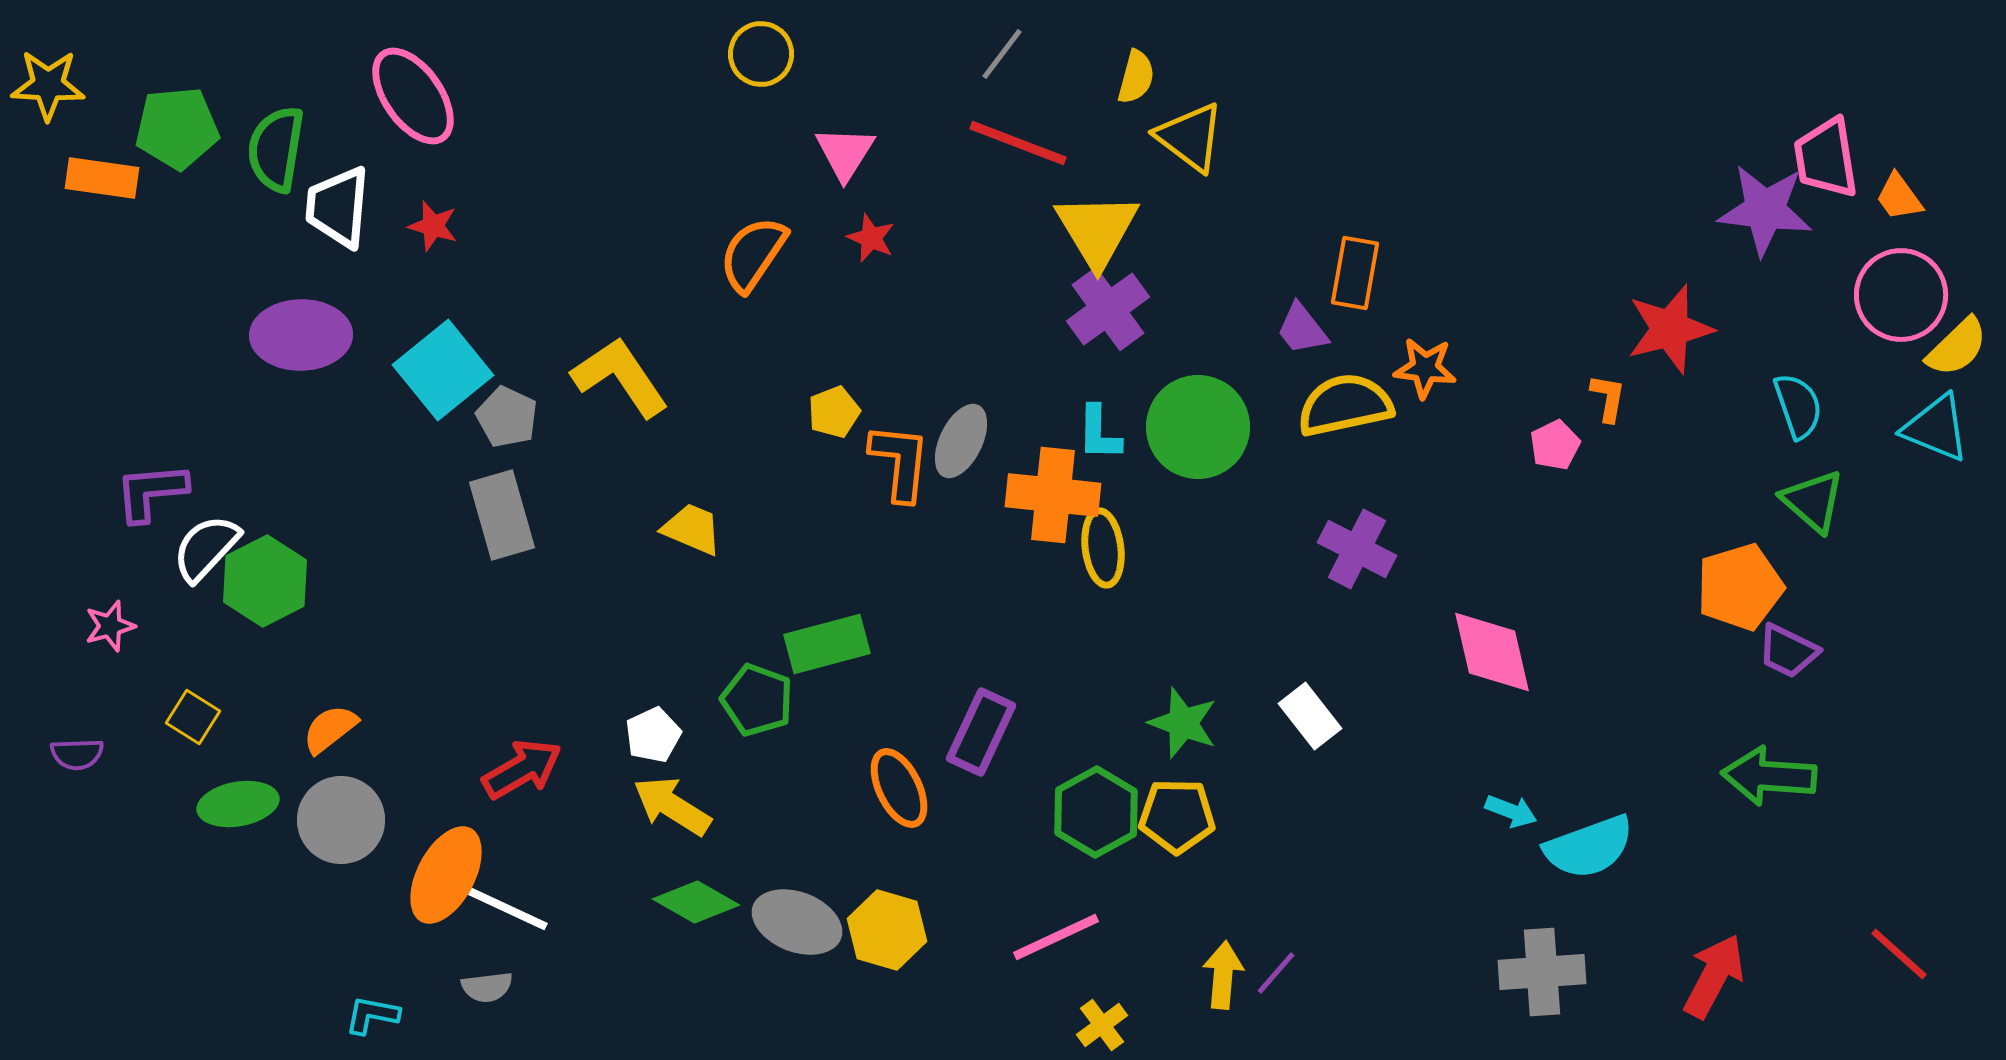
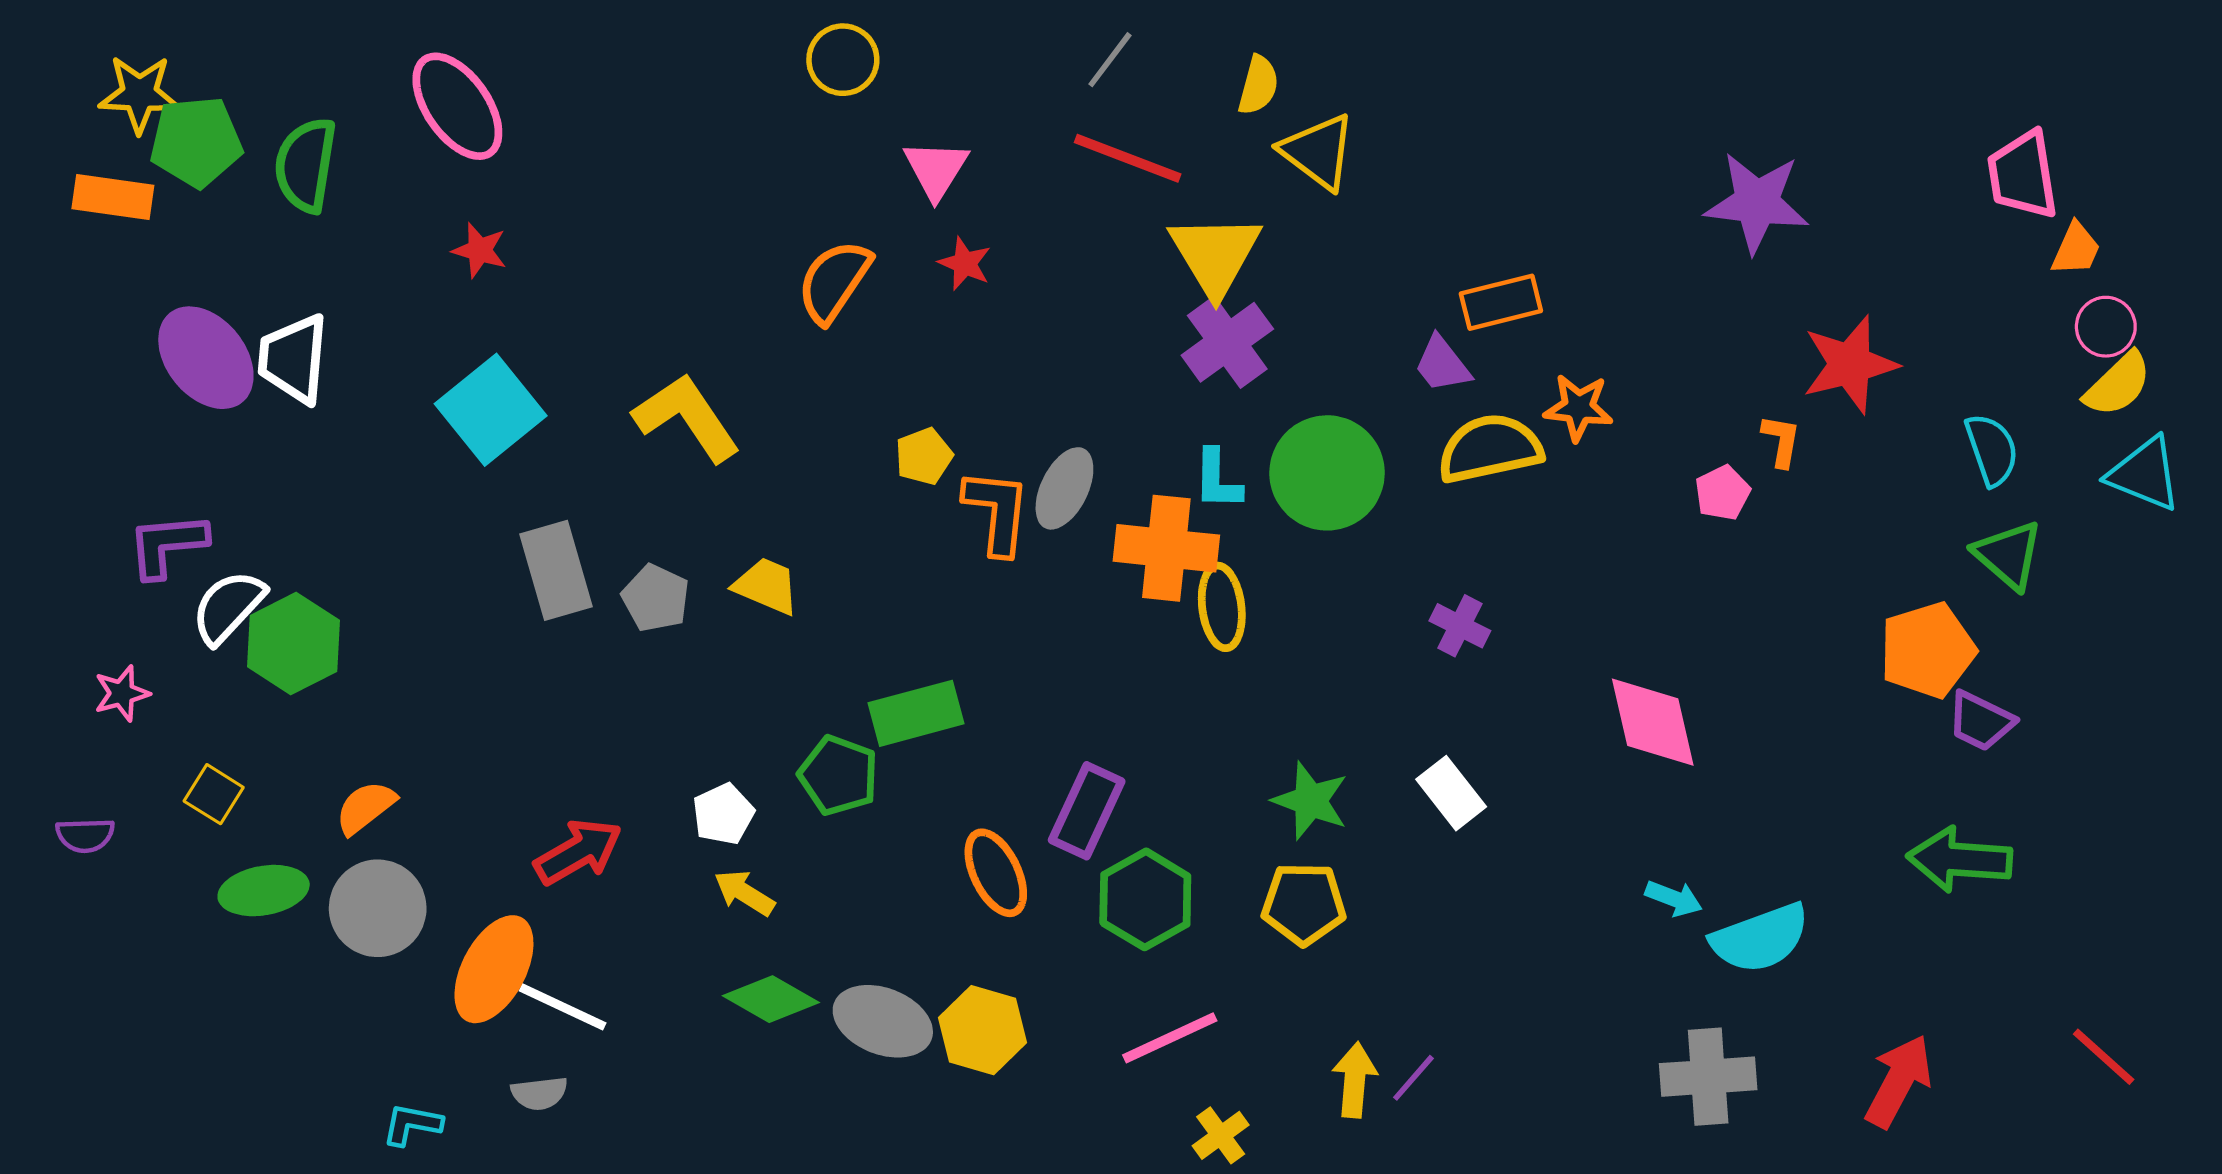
yellow star: (48, 85) -> (139, 94), moved
orange trapezoid: (1899, 197) -> (2076, 249), moved, turned -120
white trapezoid: (338, 207) -> (293, 359), moved
purple star: (1765, 210) -> (1757, 203), moved
orange rectangle: (1355, 273) -> (1501, 302), turned 66
pink circle: (1901, 295) -> (2106, 327), size x0.6
purple ellipse: (301, 335) -> (206, 358), moved, turned 52
yellow semicircle: (1957, 347) -> (2118, 384), moved
gray pentagon: (507, 417) -> (656, 598), moved
purple cross: (1357, 549) -> (1460, 626), moved, size x0.7
yellow arrow: (672, 806) -> (744, 893), size x0.7
green hexagon: (1096, 812) -> (1145, 899), moved

